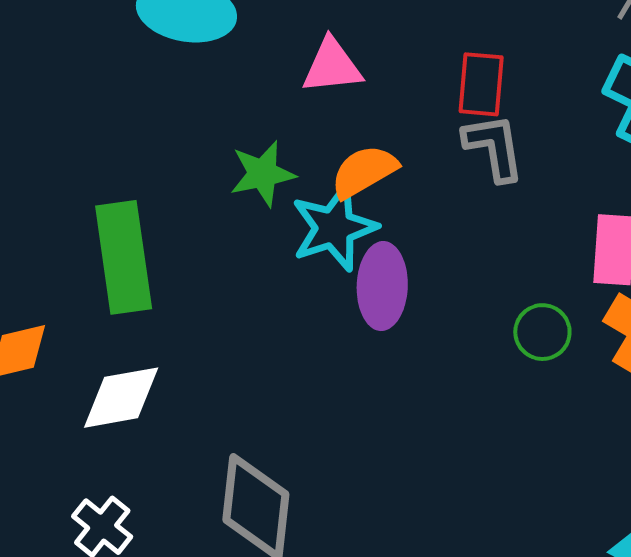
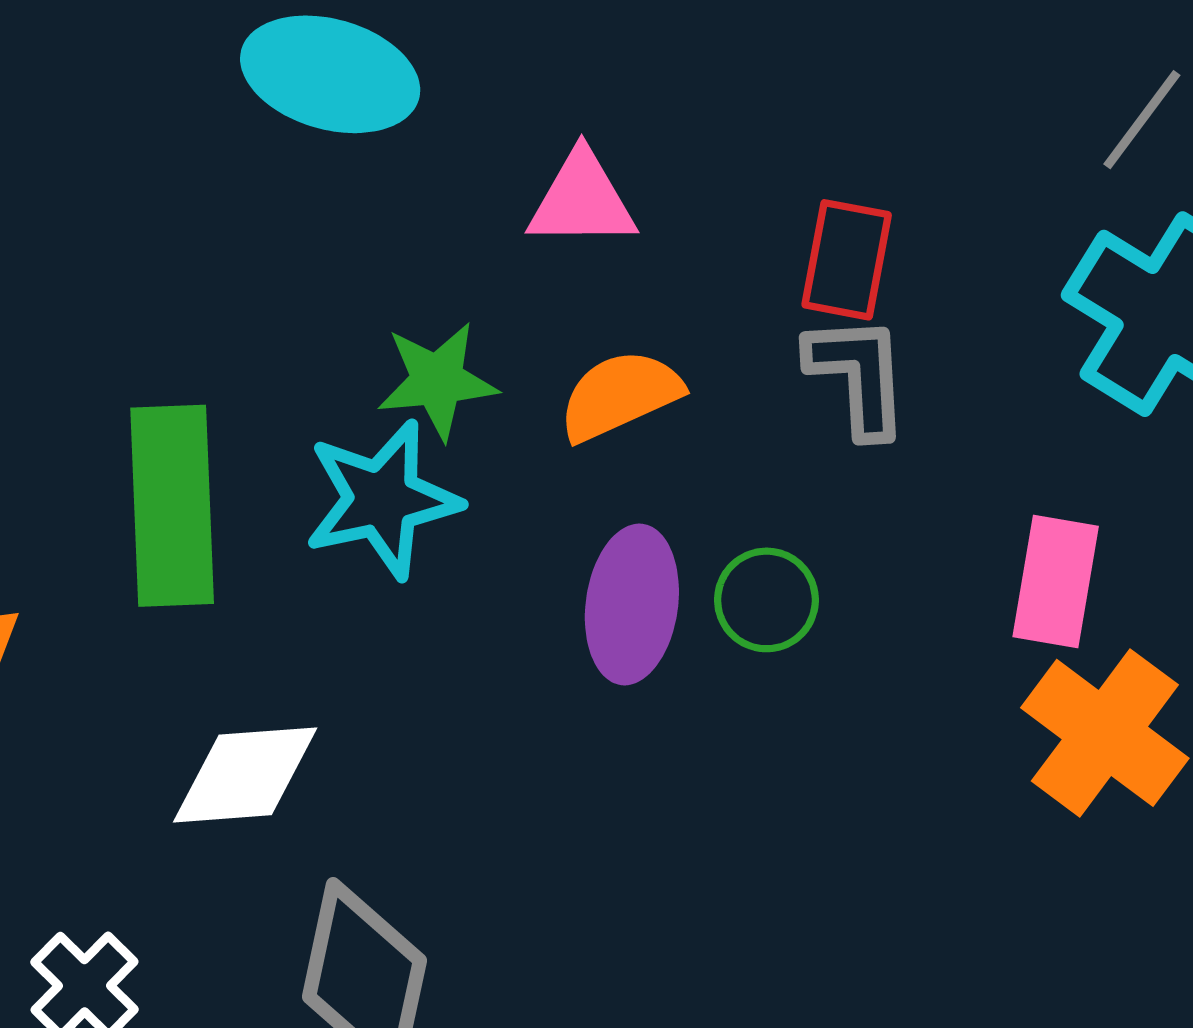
cyan star: (334, 228) -> (382, 499), moved
green circle: (542, 332) -> (766, 600), moved
white diamond: (121, 398) -> (245, 775), moved

